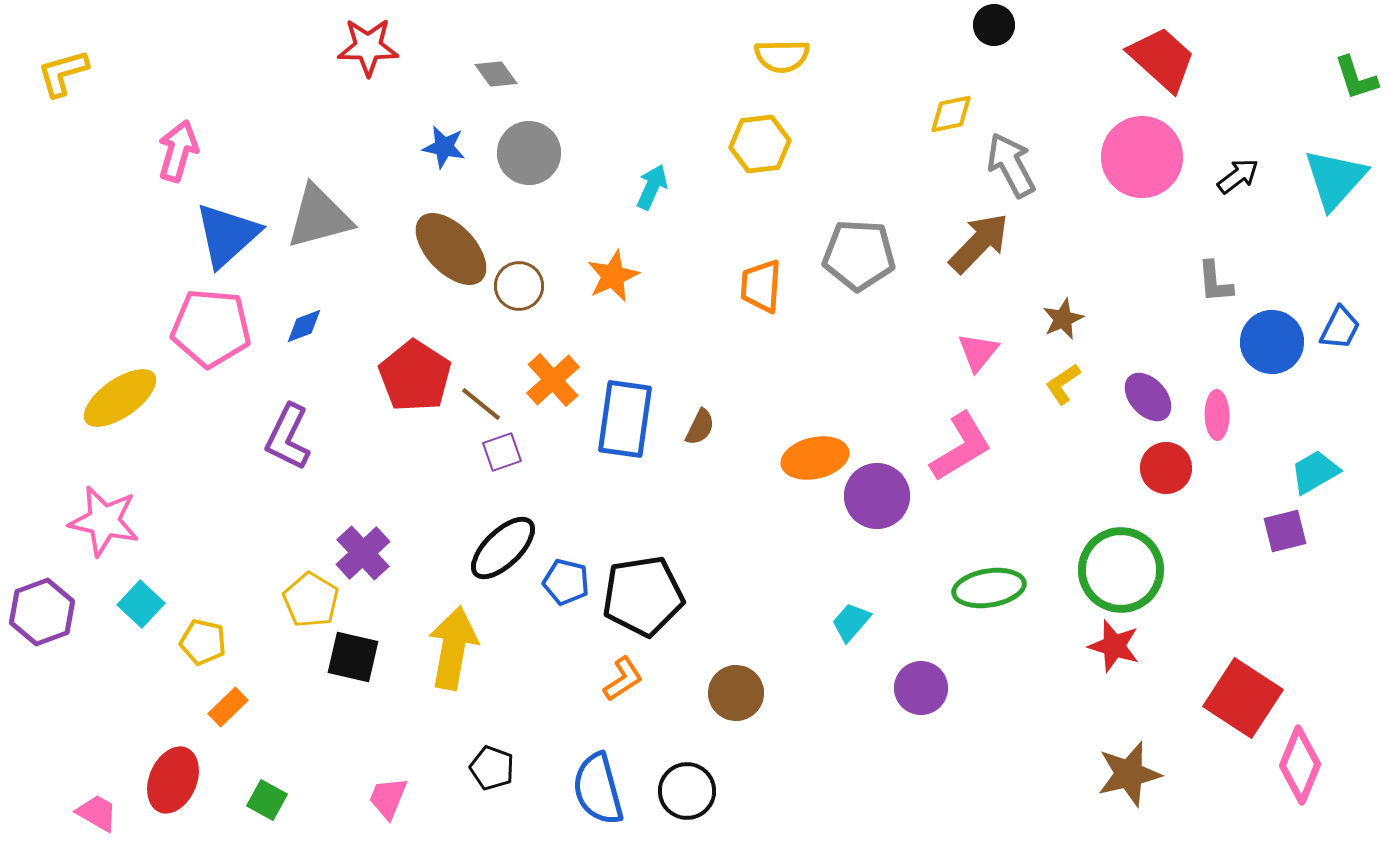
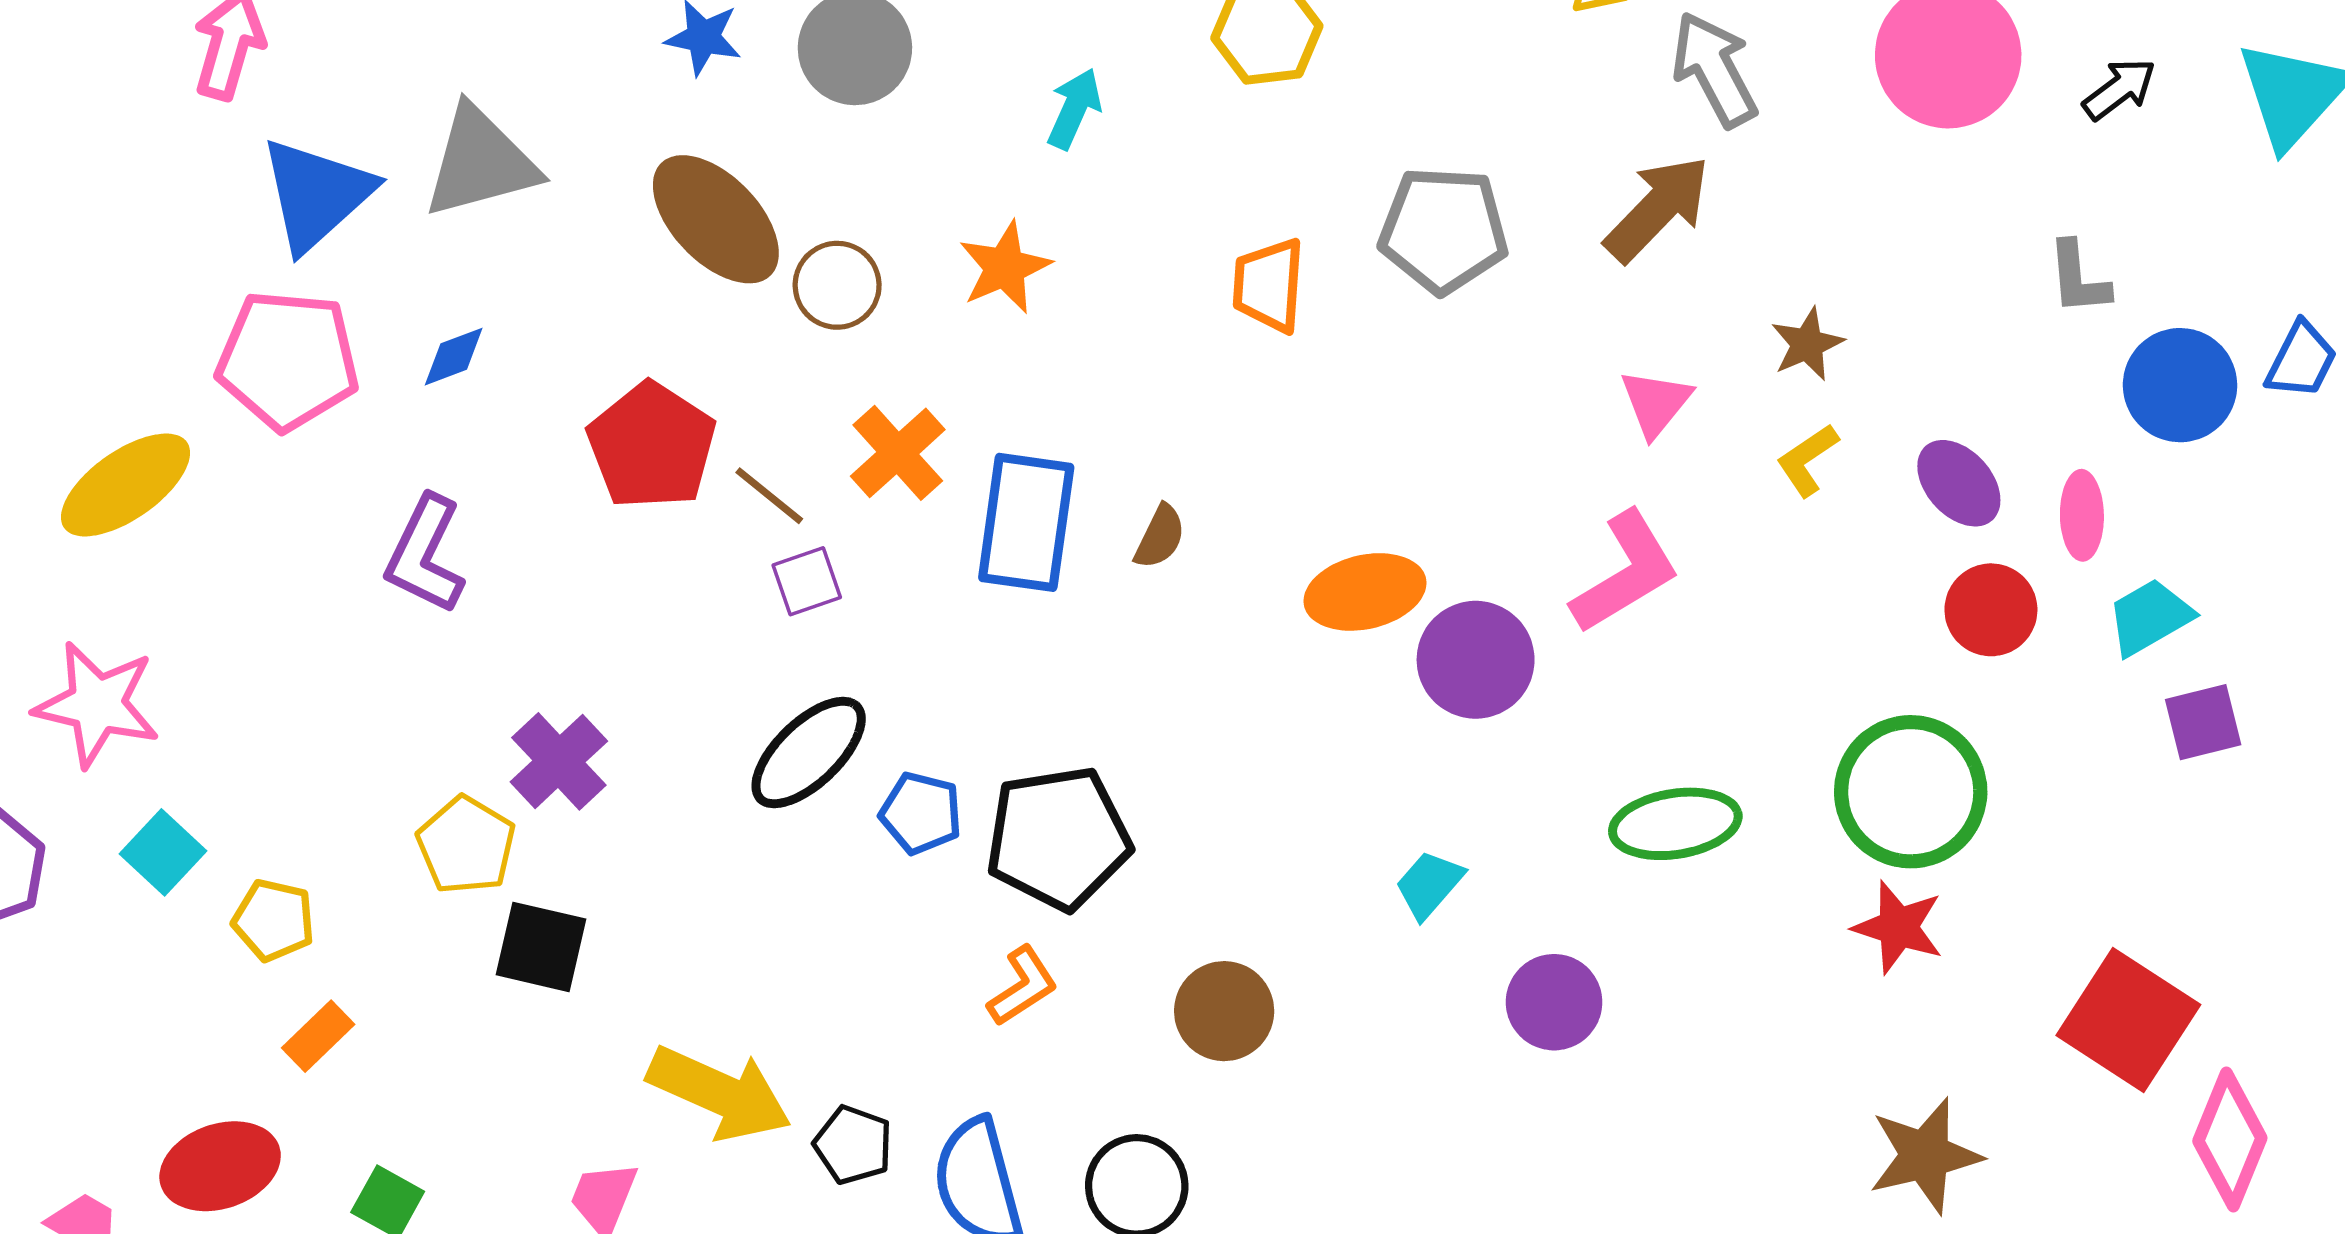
cyan trapezoid: (1315, 472) -> (2150, 617), moved
yellow arrow: (453, 648) -> (719, 1093), moved, turned 104
black pentagon: (492, 768) -> (853, 1145), moved
red ellipse: (173, 780) -> (220, 1166), turned 48

